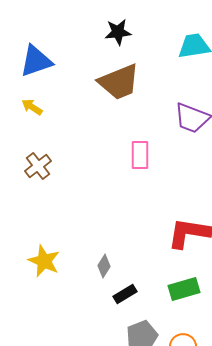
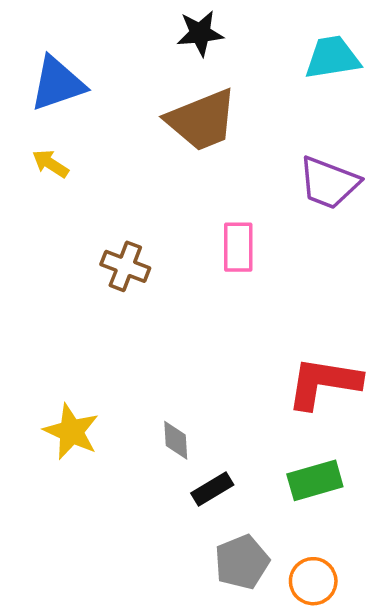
brown cross: (38, 166) -> (125, 266), moved, turned -32
gray diamond: (104, 266) -> (176, 440), turned -35

